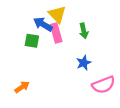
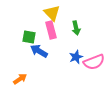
blue arrow: (43, 24) -> (39, 51), moved
pink semicircle: (103, 85) -> (94, 62), moved

